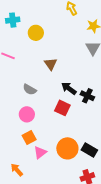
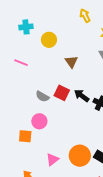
brown triangle: (51, 64) -> (71, 62), moved
red square: (62, 108) -> (62, 93), moved
orange square: (29, 138) -> (25, 136), moved, turned 32

